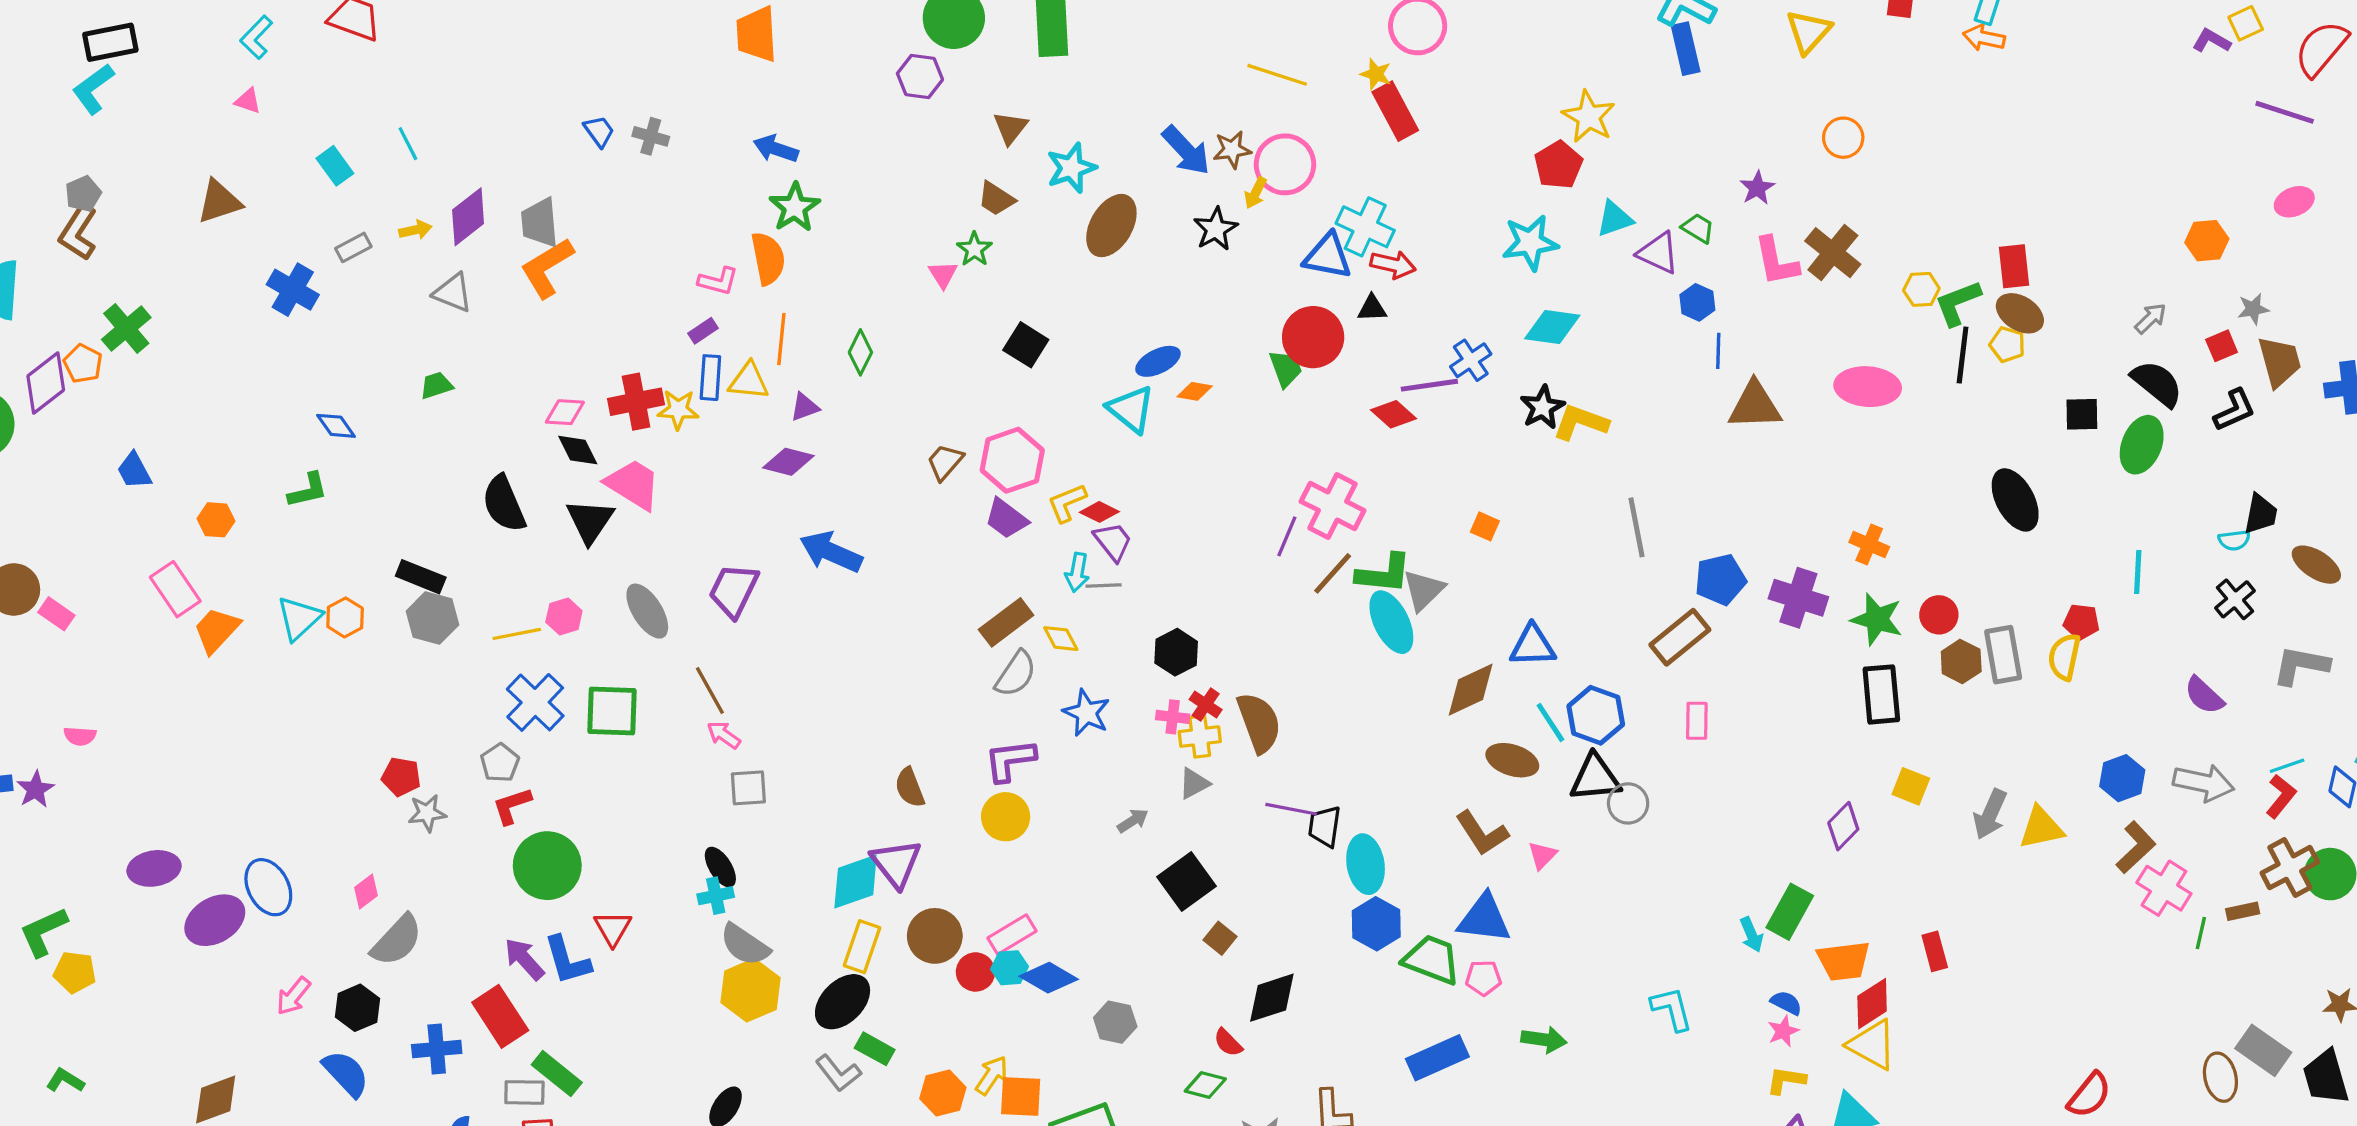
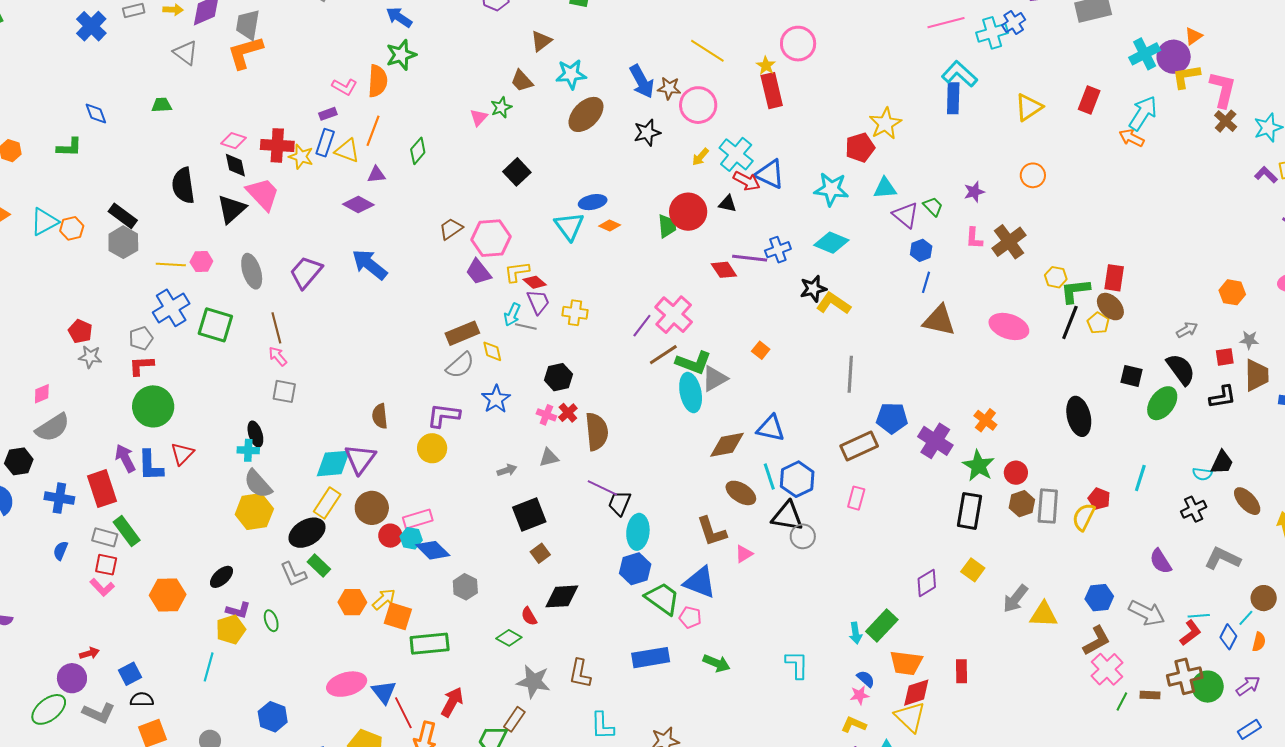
yellow arrow: (1256, 193) -> (700, 157), moved
blue triangle: (1328, 256) -> (770, 174), moved
pink L-shape: (1776, 261) -> (974, 238), size x0.7
yellow cross: (1200, 737) -> (575, 313), moved

